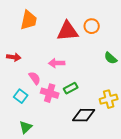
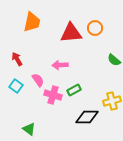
red arrow: (14, 57) -> (17, 59), turned -128
cyan square: (21, 96) -> (16, 86), moved
green triangle: (26, 127) -> (29, 129), turned -40

